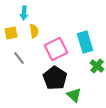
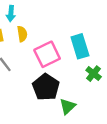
green triangle: (74, 95) -> (67, 106), turned 35

